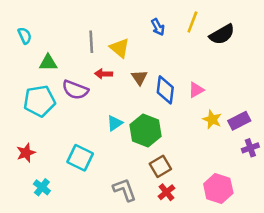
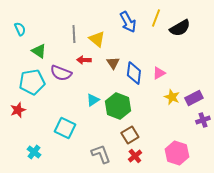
blue arrow: (158, 27) -> (128, 22), size x1.5
green triangle: (48, 63) -> (39, 51), turned 35
red star: (26, 153) -> (18, 110), moved

